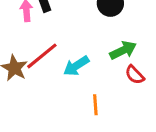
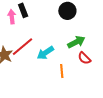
orange line: (95, 105) -> (62, 71), moved

